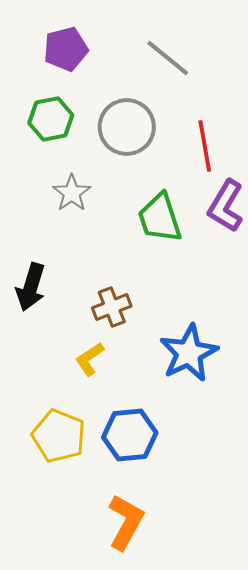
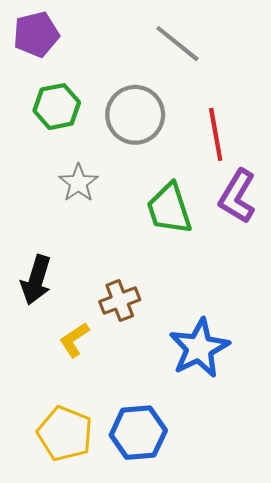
purple pentagon: (66, 49) -> (36, 34), moved
yellow L-shape: (90, 359) -> (74, 340), moved

